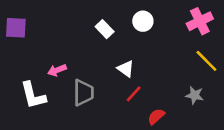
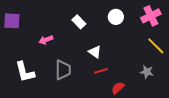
white circle: (143, 21) -> (116, 17), moved
pink arrow: (57, 70) -> (46, 40), moved
red line: (134, 94) -> (101, 71), turned 32

